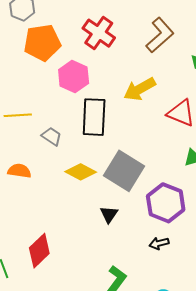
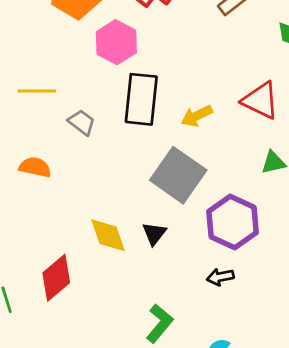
yellow arrow: (140, 89) -> (197, 116), moved, size x0.7
yellow diamond: (81, 172) -> (108, 235), moved, turned 40

